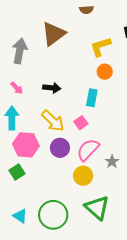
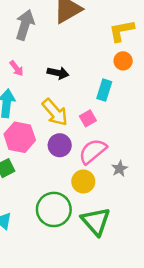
green circle: (53, 215) -> (54, 209), moved

